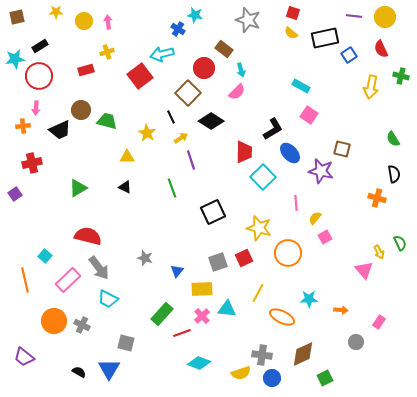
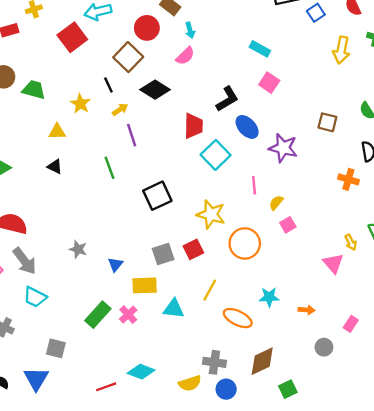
brown square: (342, 149) -> (327, 122), moved
pink cross: (202, 316) -> (128, 315), moved
red line: (182, 333) -> (106, 387), moved

